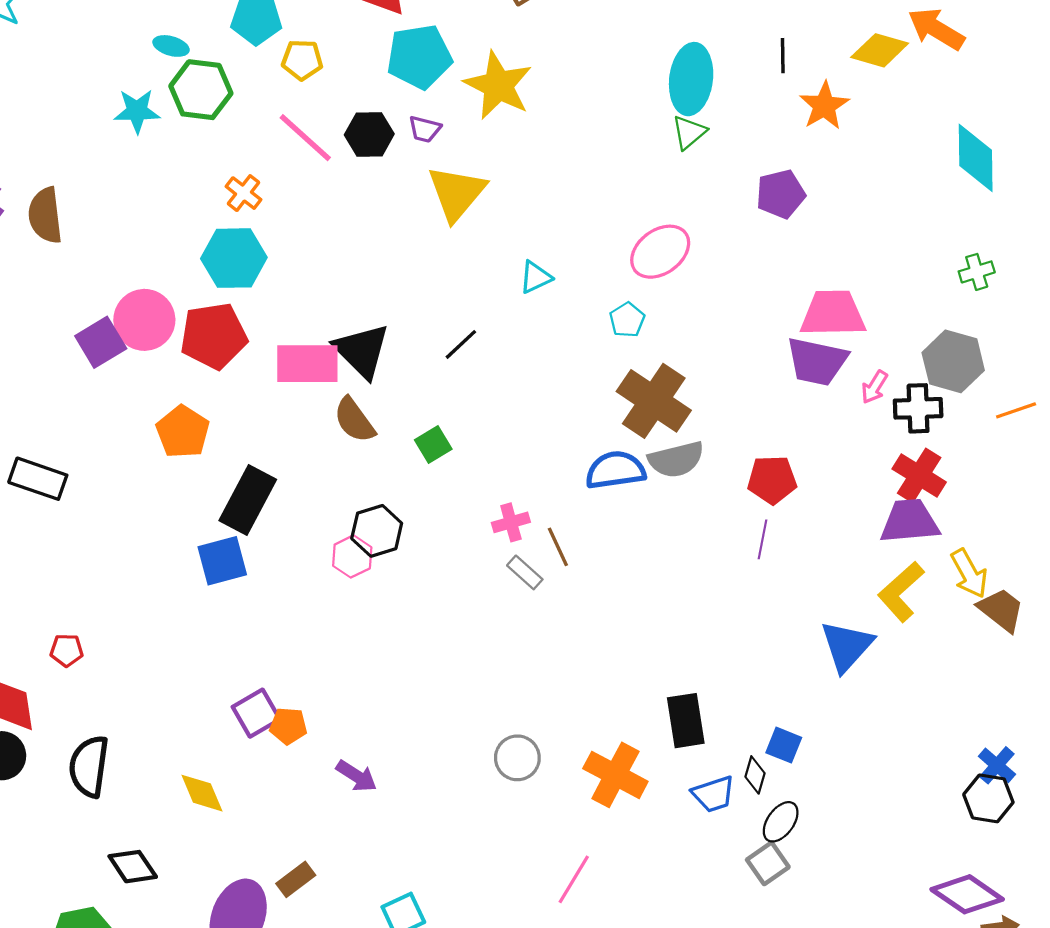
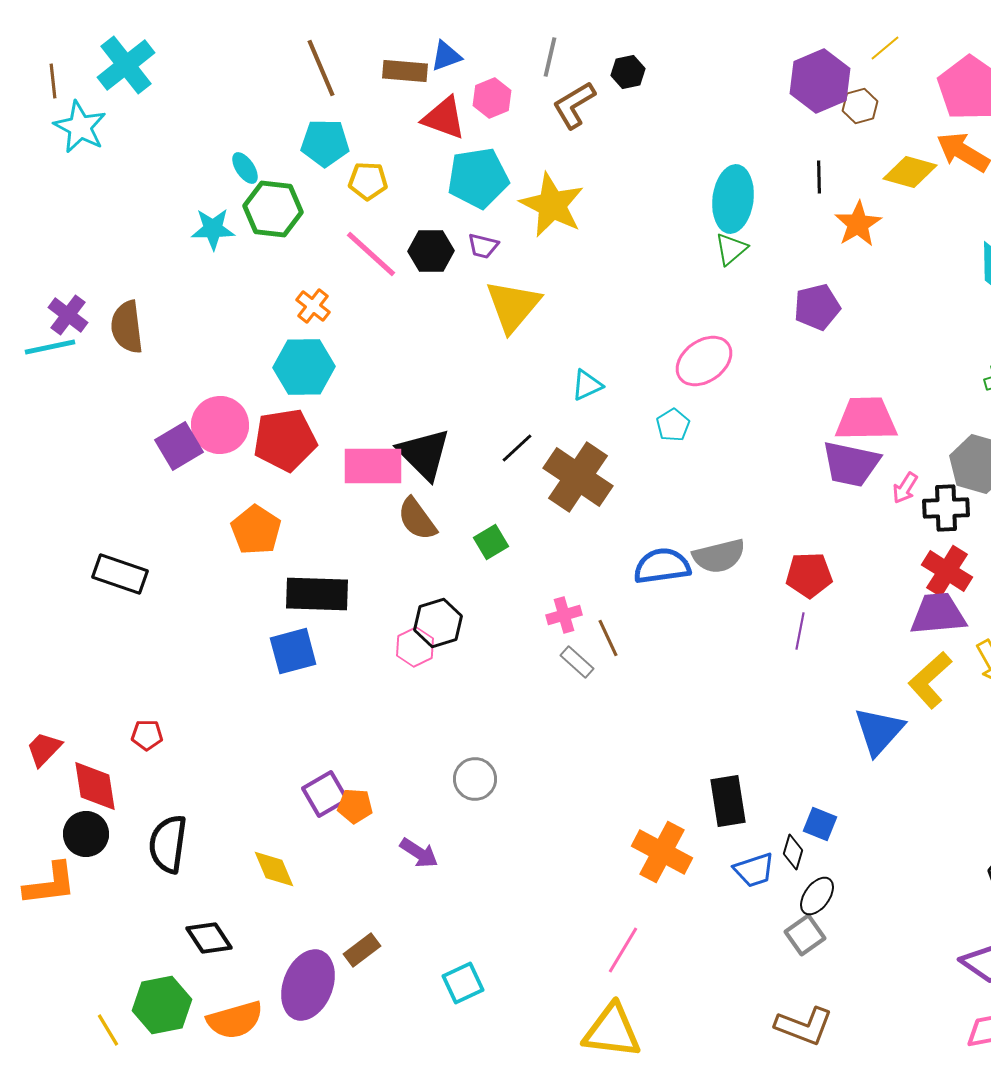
cyan ellipse: (171, 46) -> (245, 168), turned 40
brown cross: (654, 401) -> (578, 477), moved
black rectangle: (248, 500) -> (317, 594), turned 64
gray circle: (517, 758) -> (475, 779), moved

